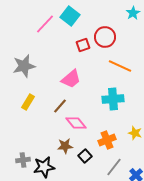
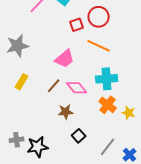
orange line: (120, 66) -> (99, 46), moved
pink diamond: (76, 123) -> (77, 88), moved
orange cross: (107, 140) -> (108, 105), moved, turned -30
brown star: (65, 146) -> (66, 112), moved

